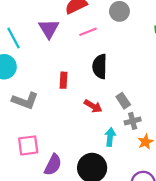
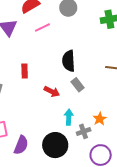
black semicircle: (100, 66) -> (69, 61), moved
gray cross: (133, 121) -> (84, 131), moved

